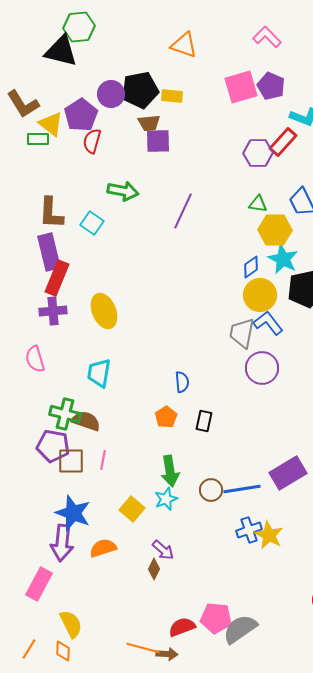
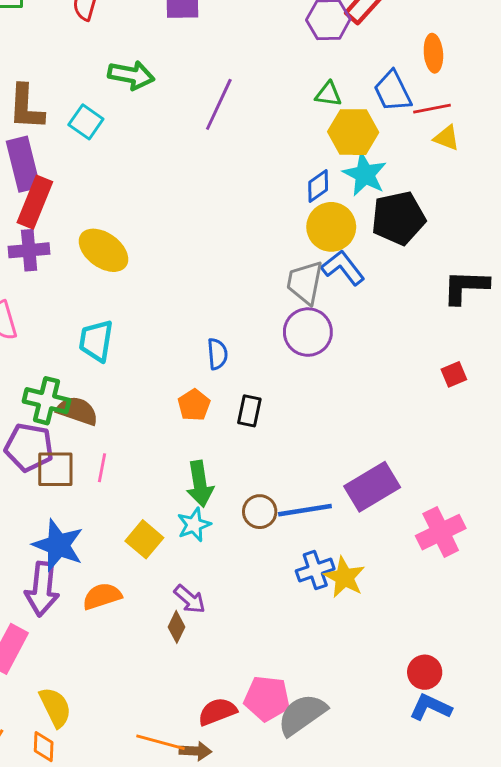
yellow ellipse: (104, 311) -> (103, 250), turned -32
purple circle: (262, 368) -> (308, 332), moved

